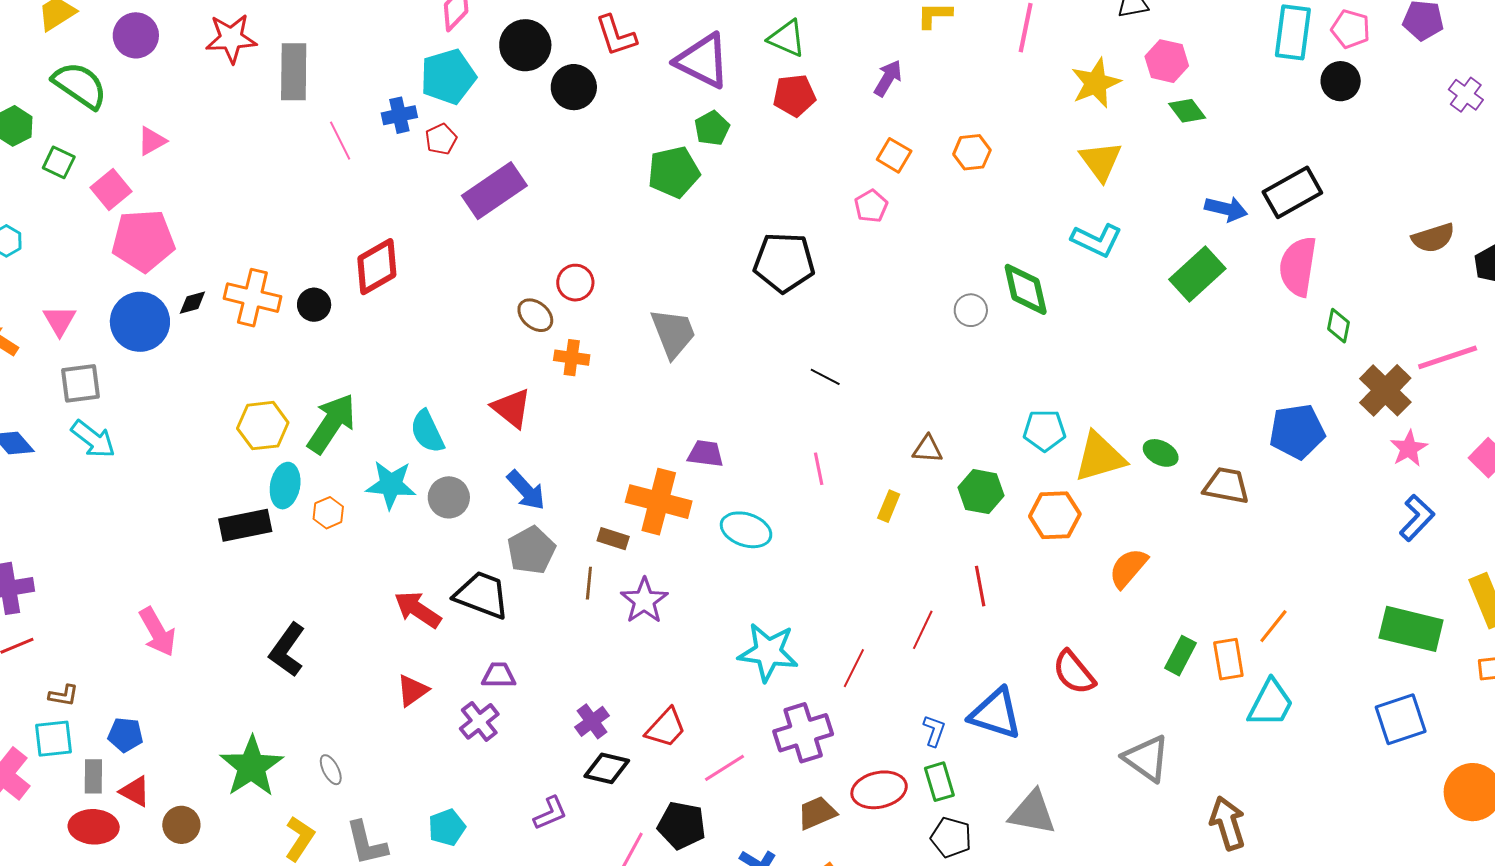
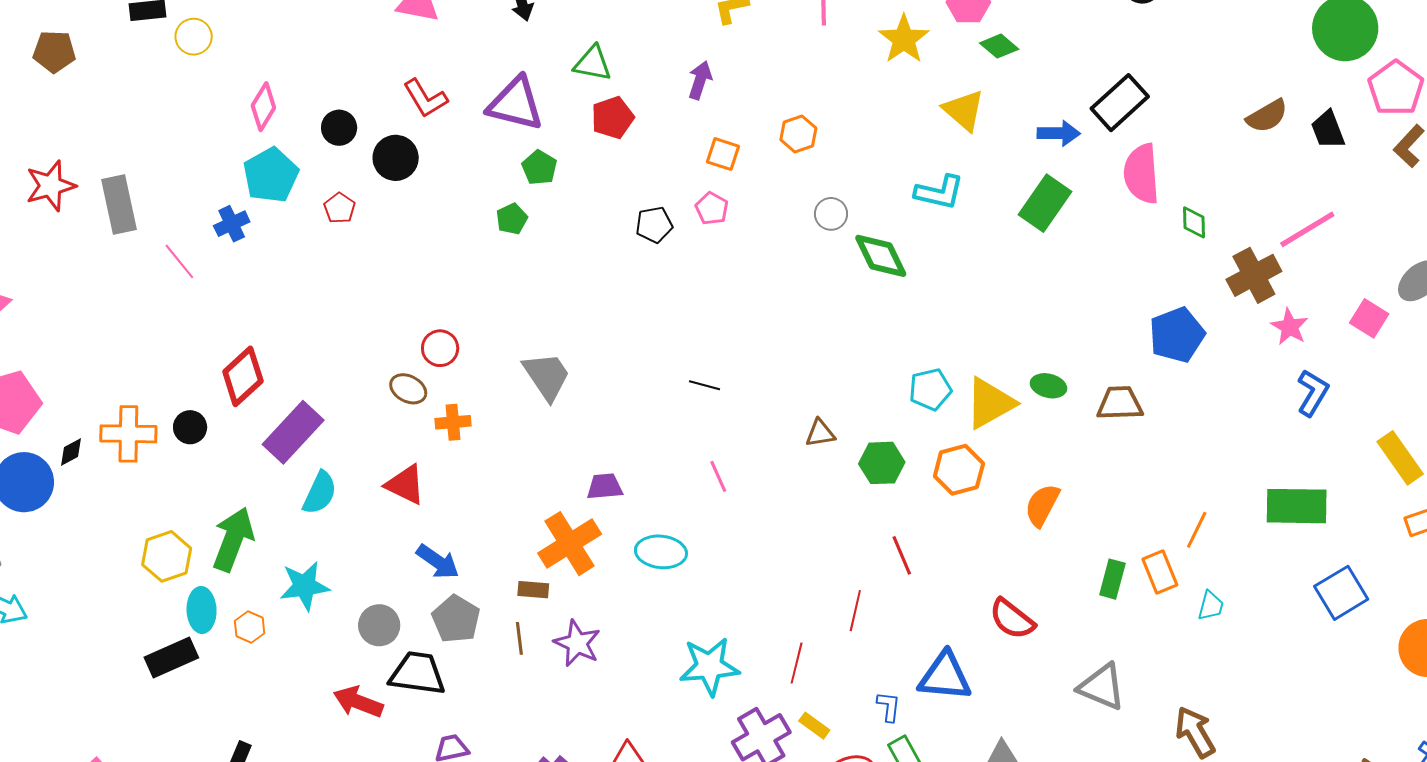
black circle: (525, 45) -> (339, 128), size x0.7
red pentagon: (441, 139) -> (340, 208), moved
yellow triangle: (1101, 161) -> (964, 110), moved
green pentagon: (674, 172) -> (512, 219), size x0.6
purple rectangle: (494, 191) -> (293, 432), moved
black pentagon: (784, 262) -> (654, 225), moved, size x0.6
gray circle: (971, 310) -> (831, 214), moved
brown cross: (1385, 390) -> (1254, 275), turned 30
cyan semicircle: (427, 432) -> (320, 493), moved, turned -117
gray circle: (449, 497) -> (379, 625), moved
orange cross: (659, 502) -> (570, 544), turned -34
yellow rectangle: (889, 506) -> (814, 726), moved, turned -64
green rectangle: (1411, 629) -> (1297, 506), moved
cyan trapezoid: (1271, 703) -> (1211, 606), size x0.6

